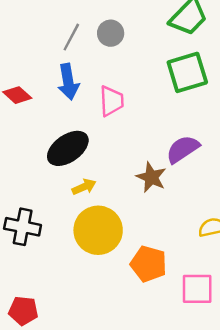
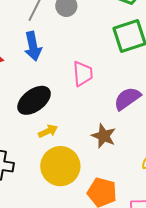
pink trapezoid: (111, 101) -> (83, 74), moved
brown star: (151, 177) -> (104, 136), moved

